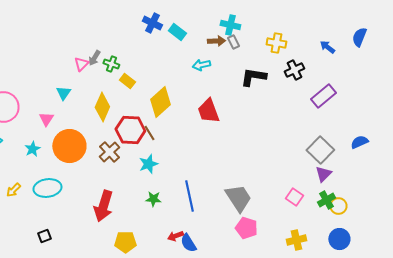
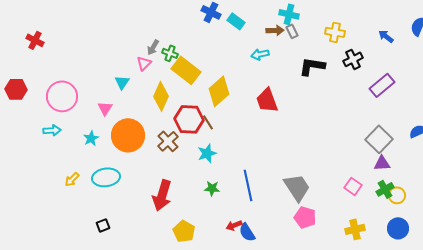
pink triangle: (81, 64) -> (144, 63), moved
yellow rectangle: (127, 81) -> (186, 70), size x1.8
purple triangle: (323, 174) -> (382, 163), turned 42
yellow pentagon: (125, 242) -> (184, 231), turned 30

